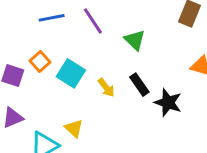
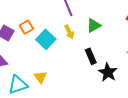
green triangle: (135, 40) -> (94, 25), turned 35
yellow arrow: (106, 88) -> (69, 32), moved

